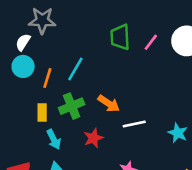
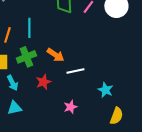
cyan line: (75, 69) -> (29, 28), turned -30
cyan star: (178, 133) -> (105, 90), moved

